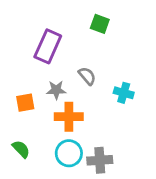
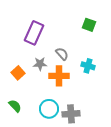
green square: (100, 24) -> (89, 25), moved
orange square: (25, 103) -> (18, 73), turned -32
orange cross: (69, 117) -> (59, 76), moved

